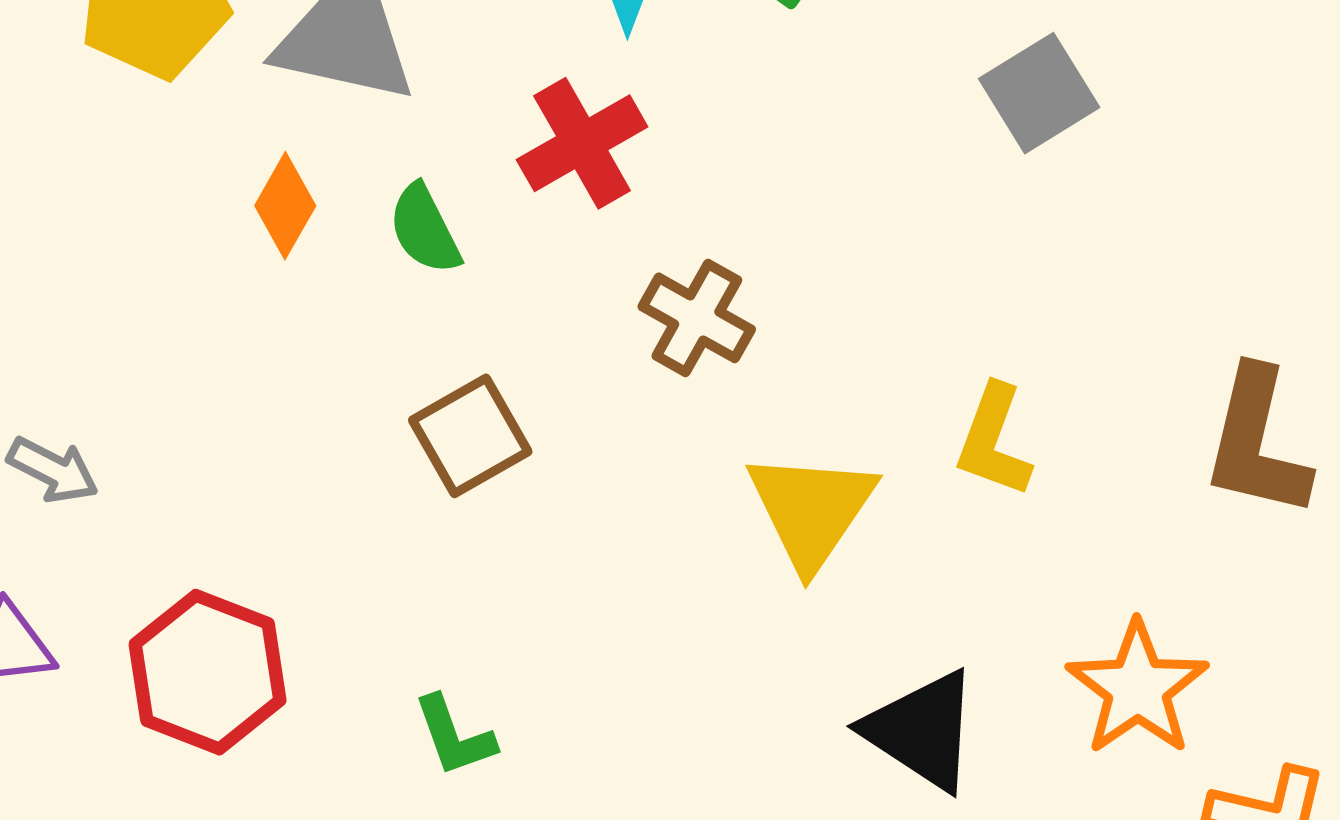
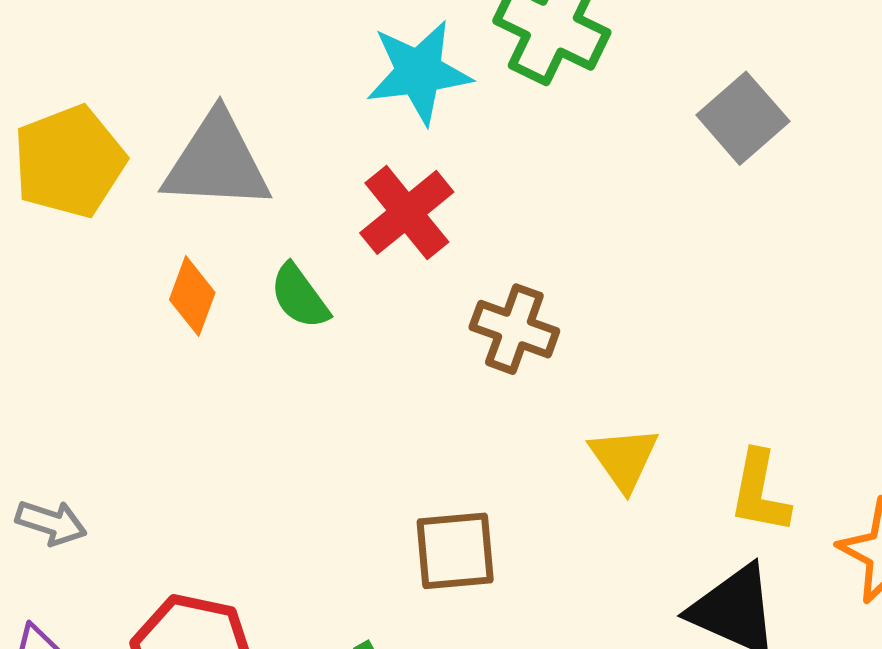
brown square: (470, 436) -> (455, 551), moved, turned 34
yellow L-shape: (994, 441) -> (760, 492), moved
yellow triangle: (811, 510) -> (624, 459), size x0.7

